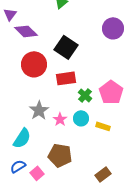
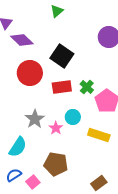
green cross: (85, 95) -> (87, 87), moved
cyan circle: (81, 118) -> (73, 117), moved
yellow rectangle: (103, 126) -> (99, 135), size x1.5

